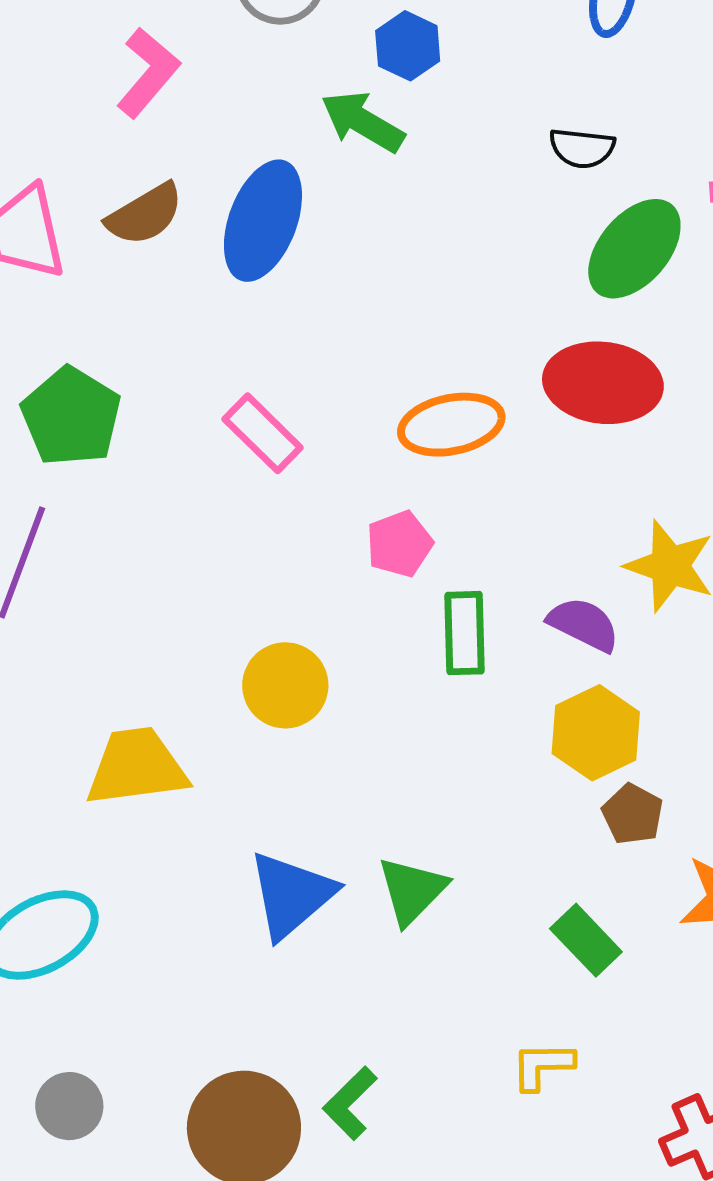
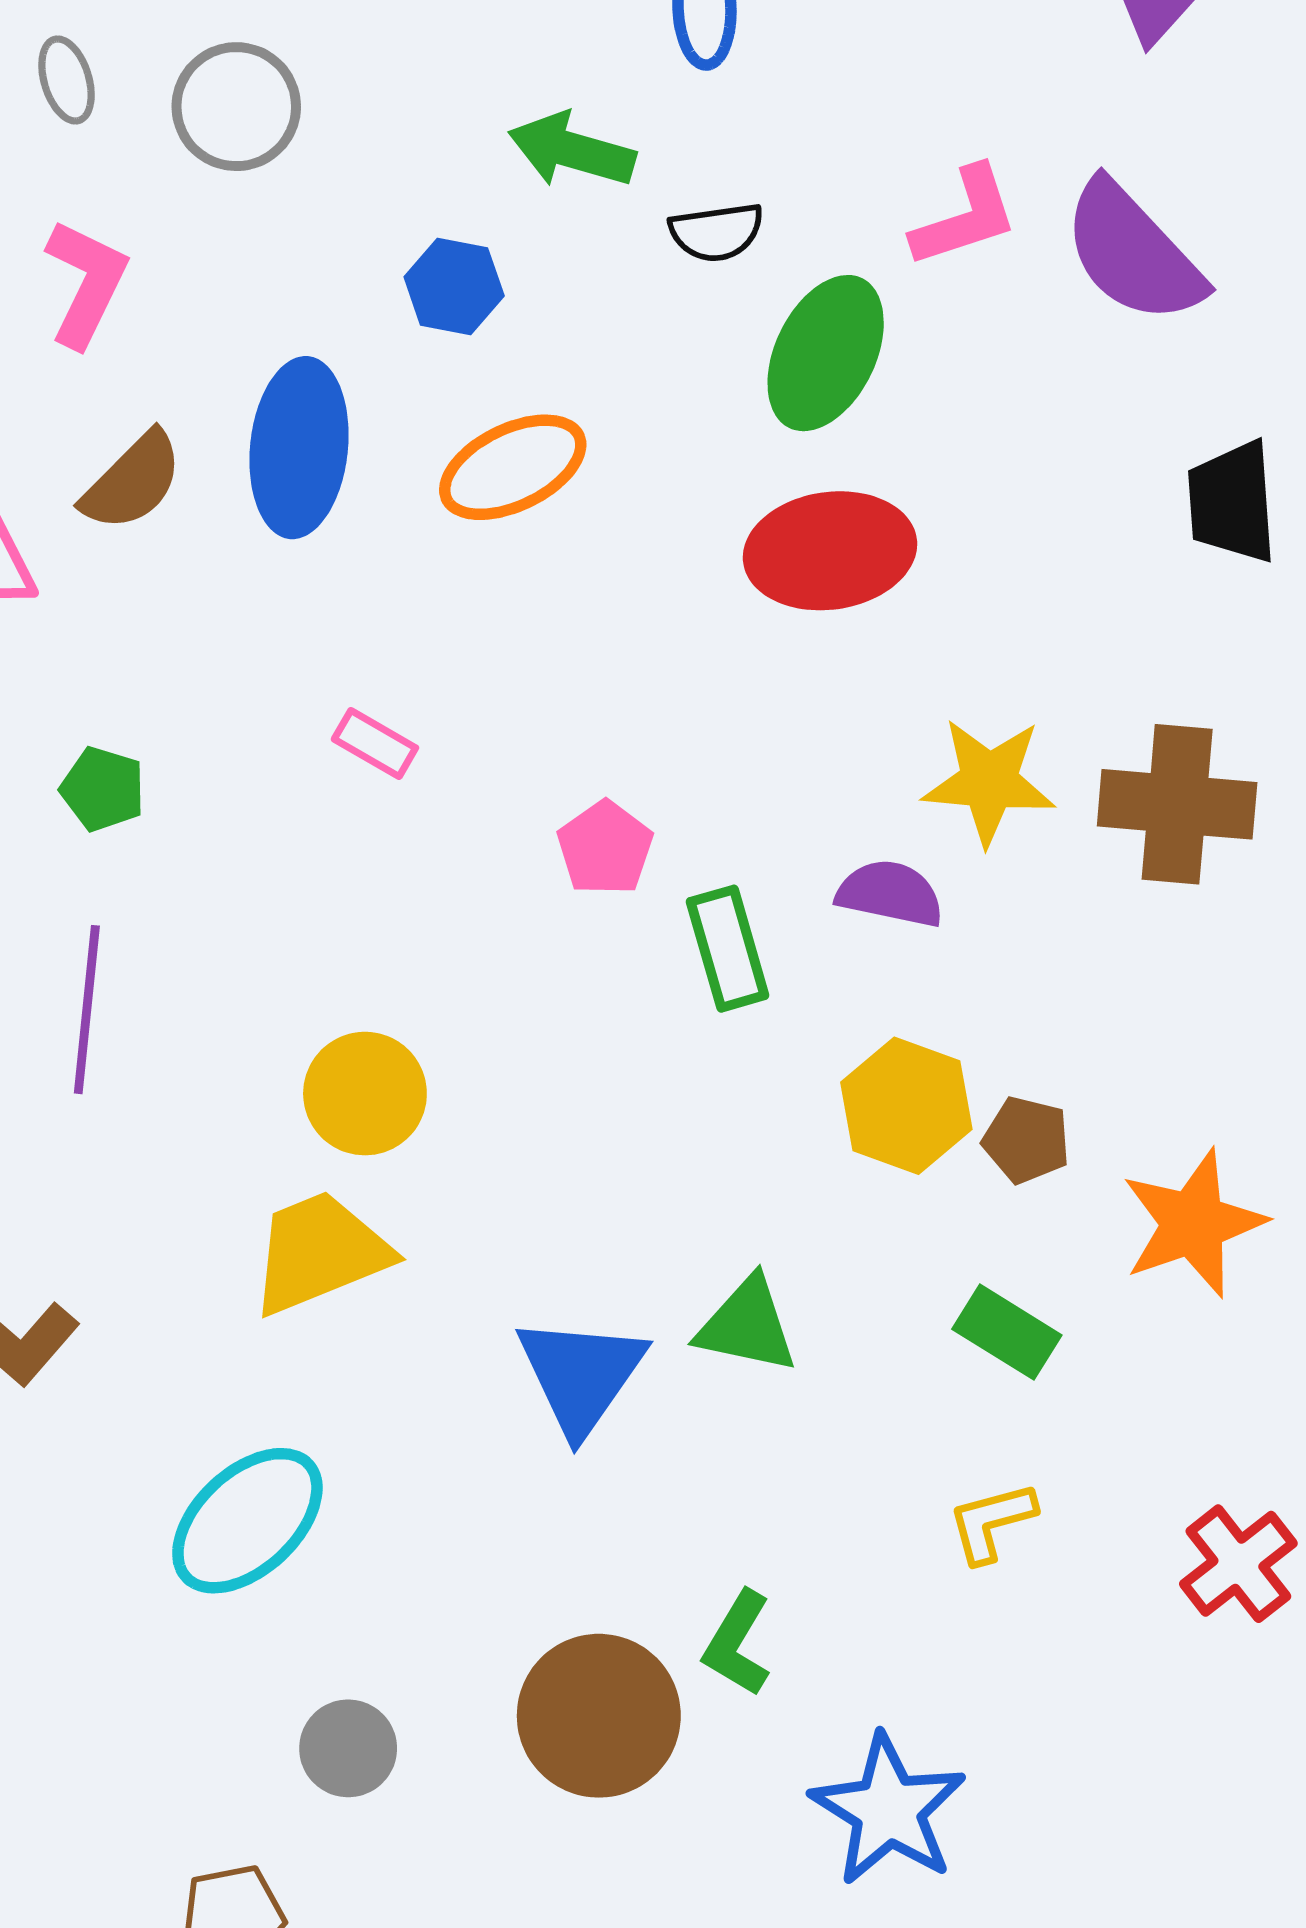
blue hexagon: (408, 46) -> (454, 286), moved
green arrow: (363, 122) -> (572, 150), moved
green pentagon: (71, 417) -> (103, 789), size x0.6
orange ellipse: (451, 425) -> (513, 467), moved
pink rectangle: (263, 433) -> (375, 744), size x0.7
yellow circle: (285, 685) -> (365, 1094), moved
yellow hexagon: (596, 733) -> (906, 1106), moved
green triangle: (412, 890) -> (747, 1325), turned -48

